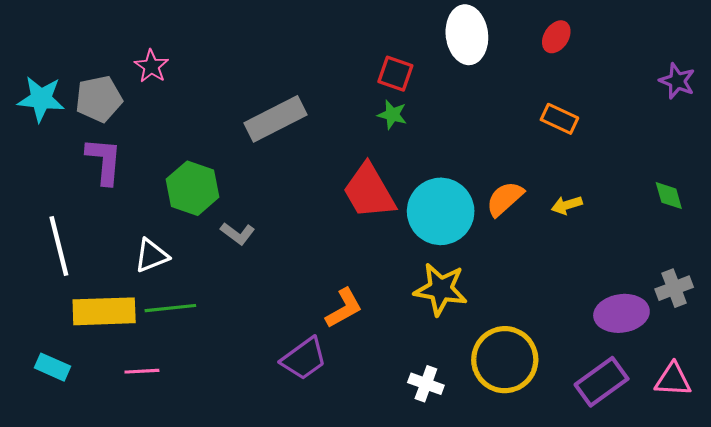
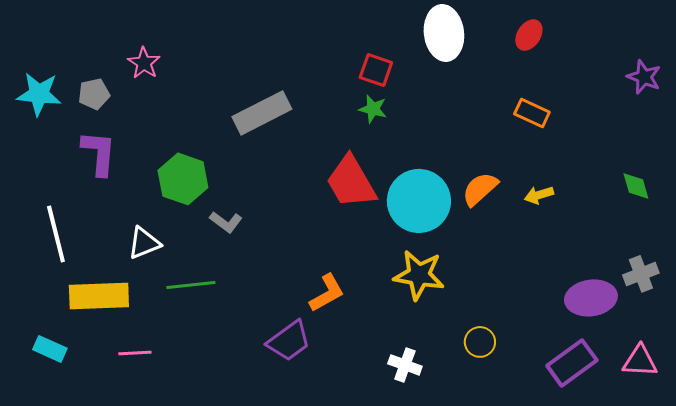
gray pentagon: (99, 99) -> (94, 94), size x0.7
green line: (170, 308) -> (191, 285), moved
yellow circle: (505, 360) -> (480, 342), size x0.5

